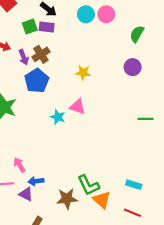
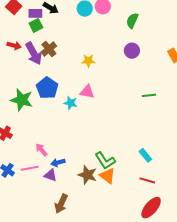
purple rectangle: (47, 27) -> (35, 13), moved
purple arrow: (24, 57) -> (34, 53), size x1.6
blue pentagon: (37, 81) -> (47, 88), moved
cyan rectangle: (134, 185) -> (145, 155), turned 40
brown star: (67, 199) -> (87, 175), turned 30
orange triangle: (102, 200) -> (107, 176), moved

